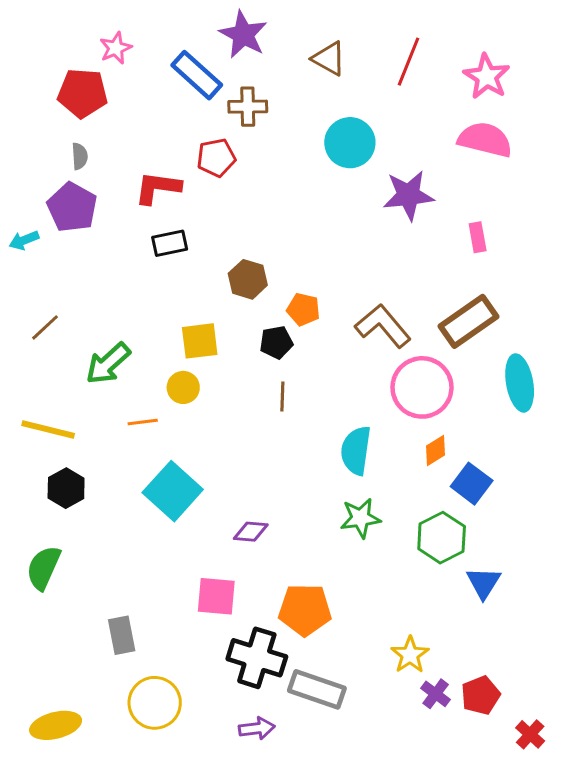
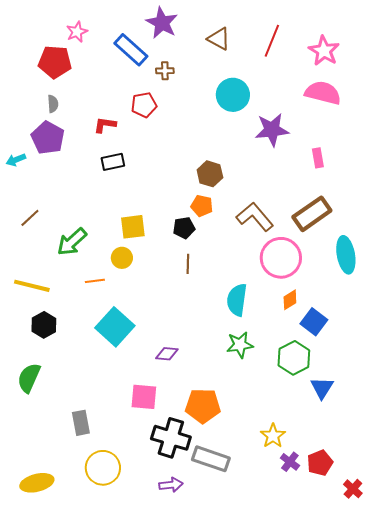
brown cross: (248, 107) -> (165, 71), size x0.7
red L-shape: (158, 188) -> (105, 125), size x0.7
brown hexagon: (248, 279) -> (210, 174), moved

